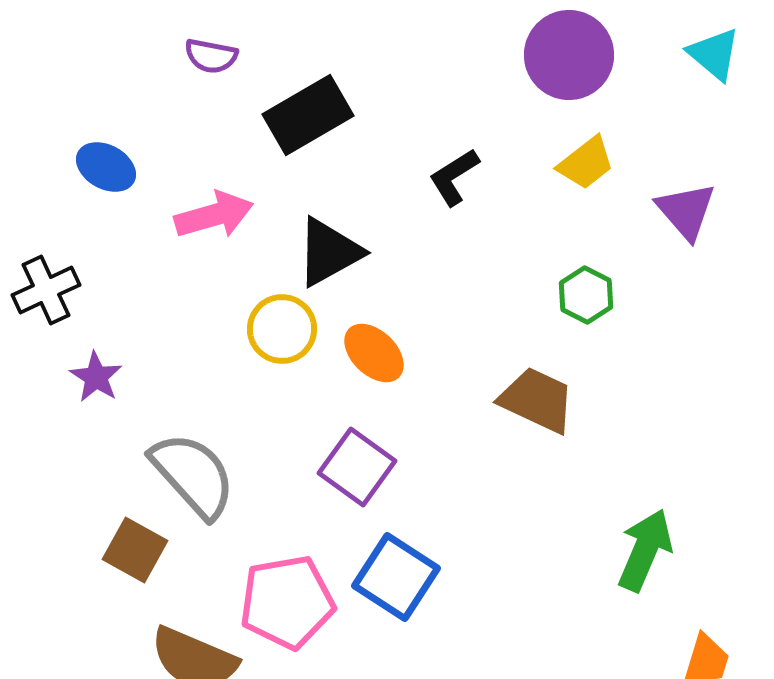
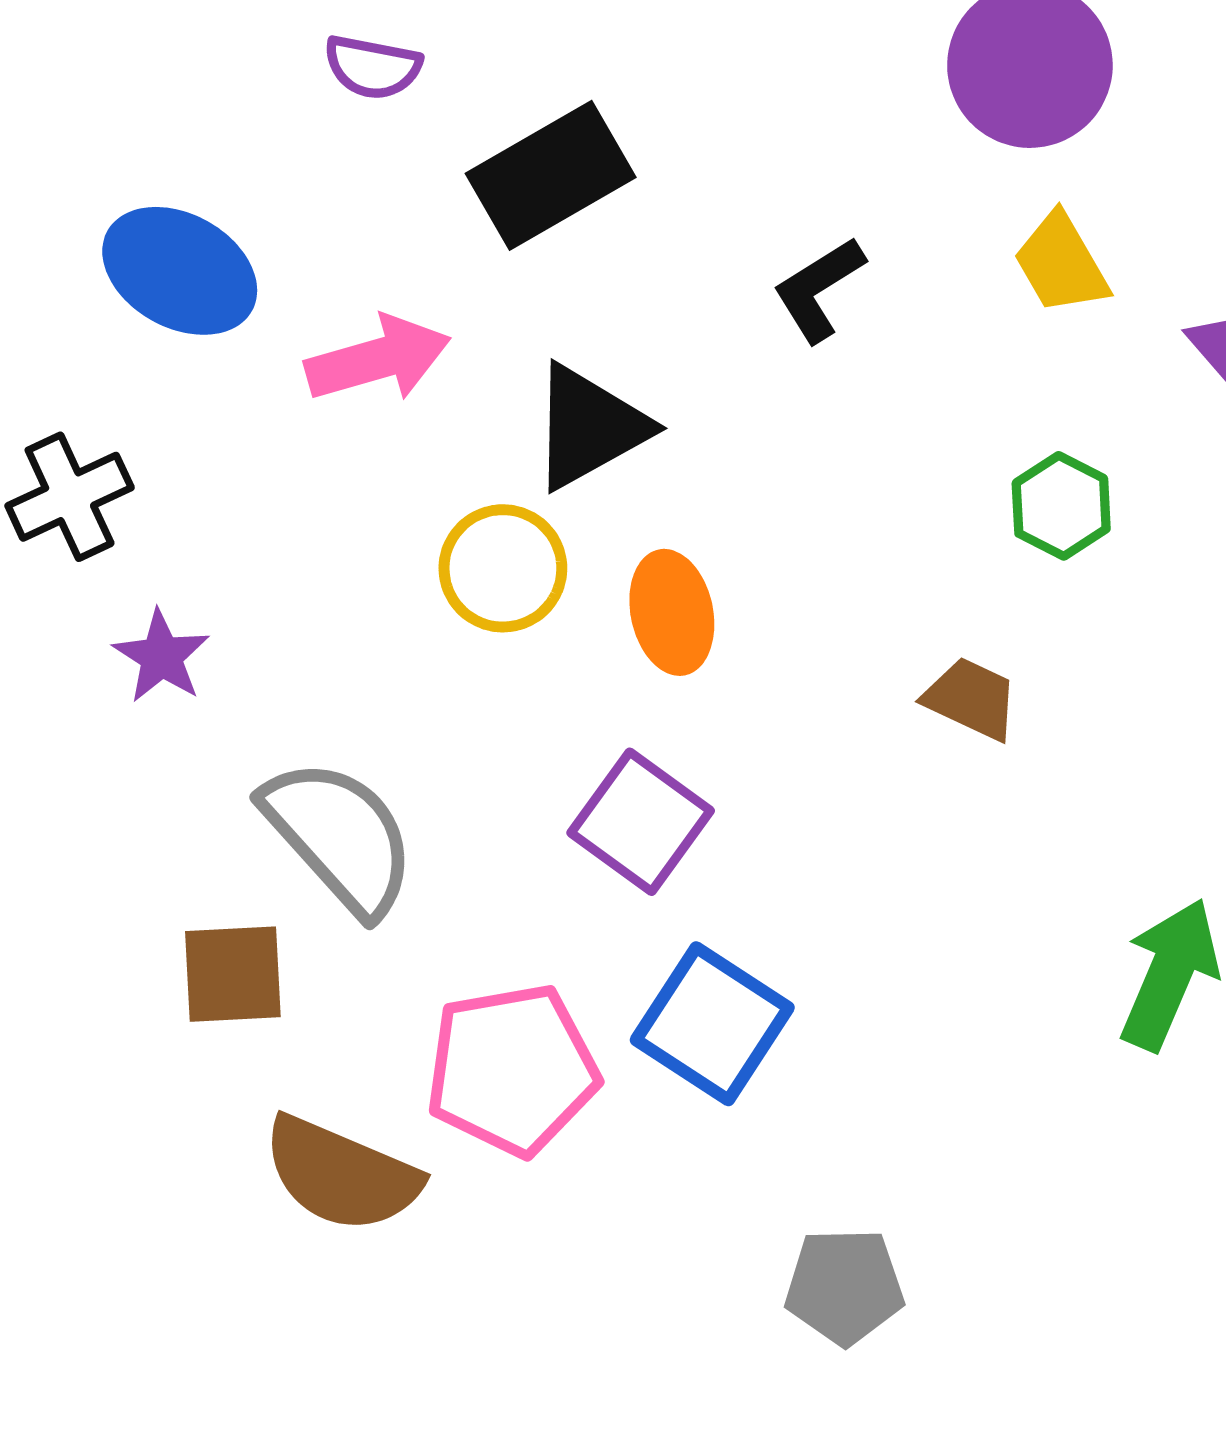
yellow trapezoid: (586, 163) -> (1061, 264), turned 98
blue ellipse: (106, 167) -> (180, 271), size x1.4
orange ellipse: (374, 353) -> (672, 612), turned 34
brown trapezoid: (537, 400) -> (971, 699), size x0.7
brown square: (135, 550) -> (233, 974), turned -32

